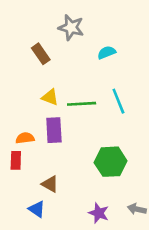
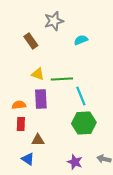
gray star: (71, 28) -> (54, 21), turned -30
cyan line: (118, 101) -> (81, 96), moved
red rectangle: (16, 160) -> (21, 124), moved
brown triangle: (50, 184) -> (38, 140), turned -32

